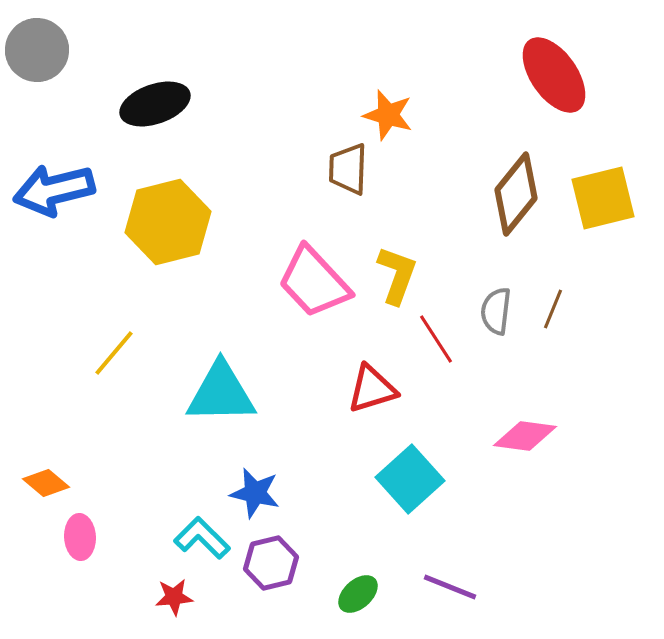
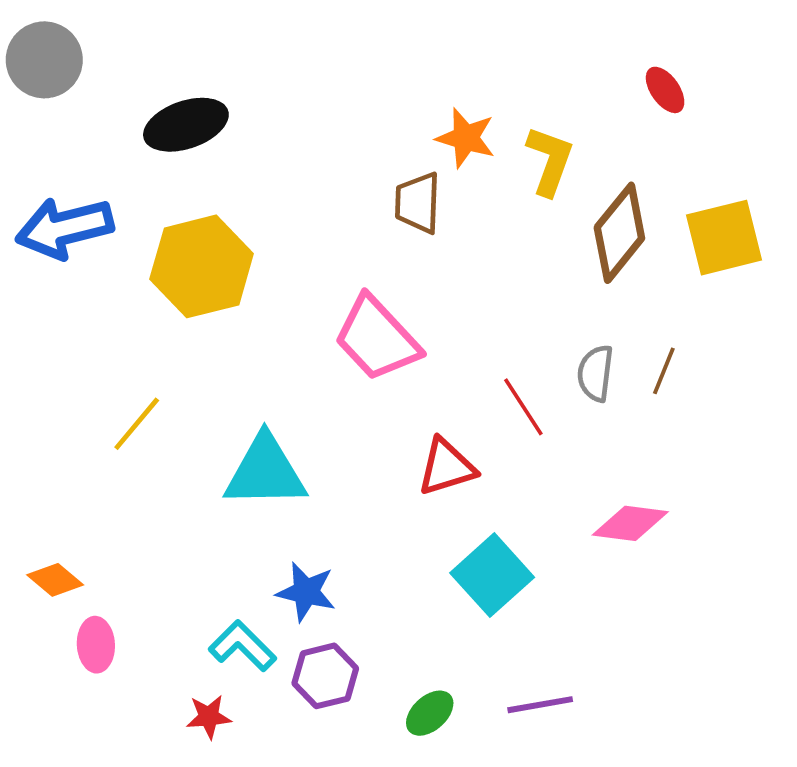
red ellipse: (554, 75) -> (665, 90), size x0.5
yellow L-shape: (397, 275) -> (550, 161), moved
purple line: (450, 587) -> (540, 705), turned -32

